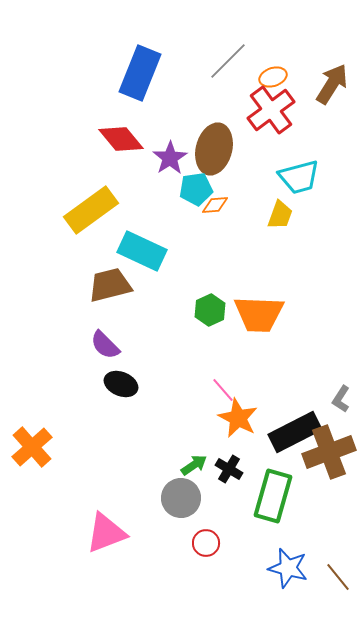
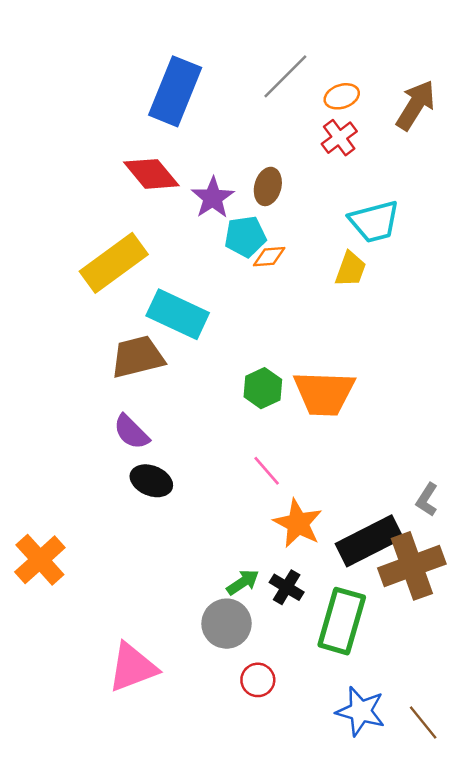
red cross: (271, 110) -> (339, 138), size x0.6
brown ellipse: (214, 149) -> (268, 186), size x0.6
pink line: (223, 390) -> (267, 471), moved

